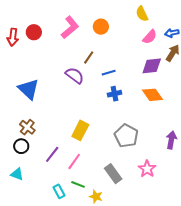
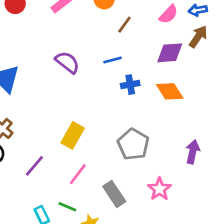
brown line: (89, 58) -> (124, 25), moved
blue cross: (115, 94) -> (130, 85), moved
pink line: (74, 161) -> (78, 174), moved

